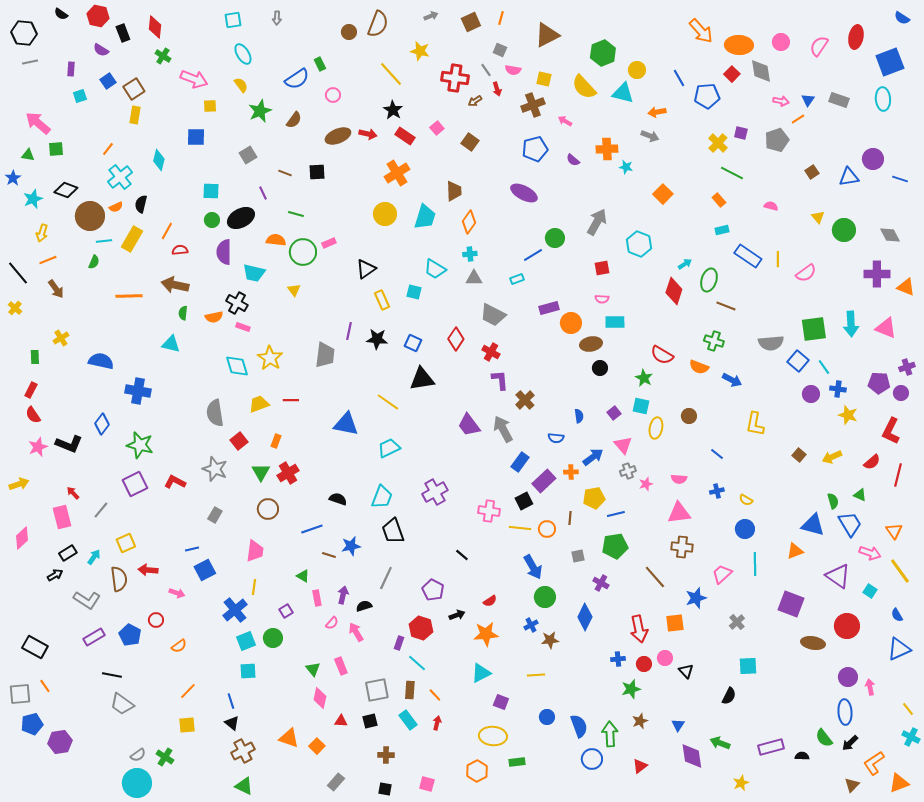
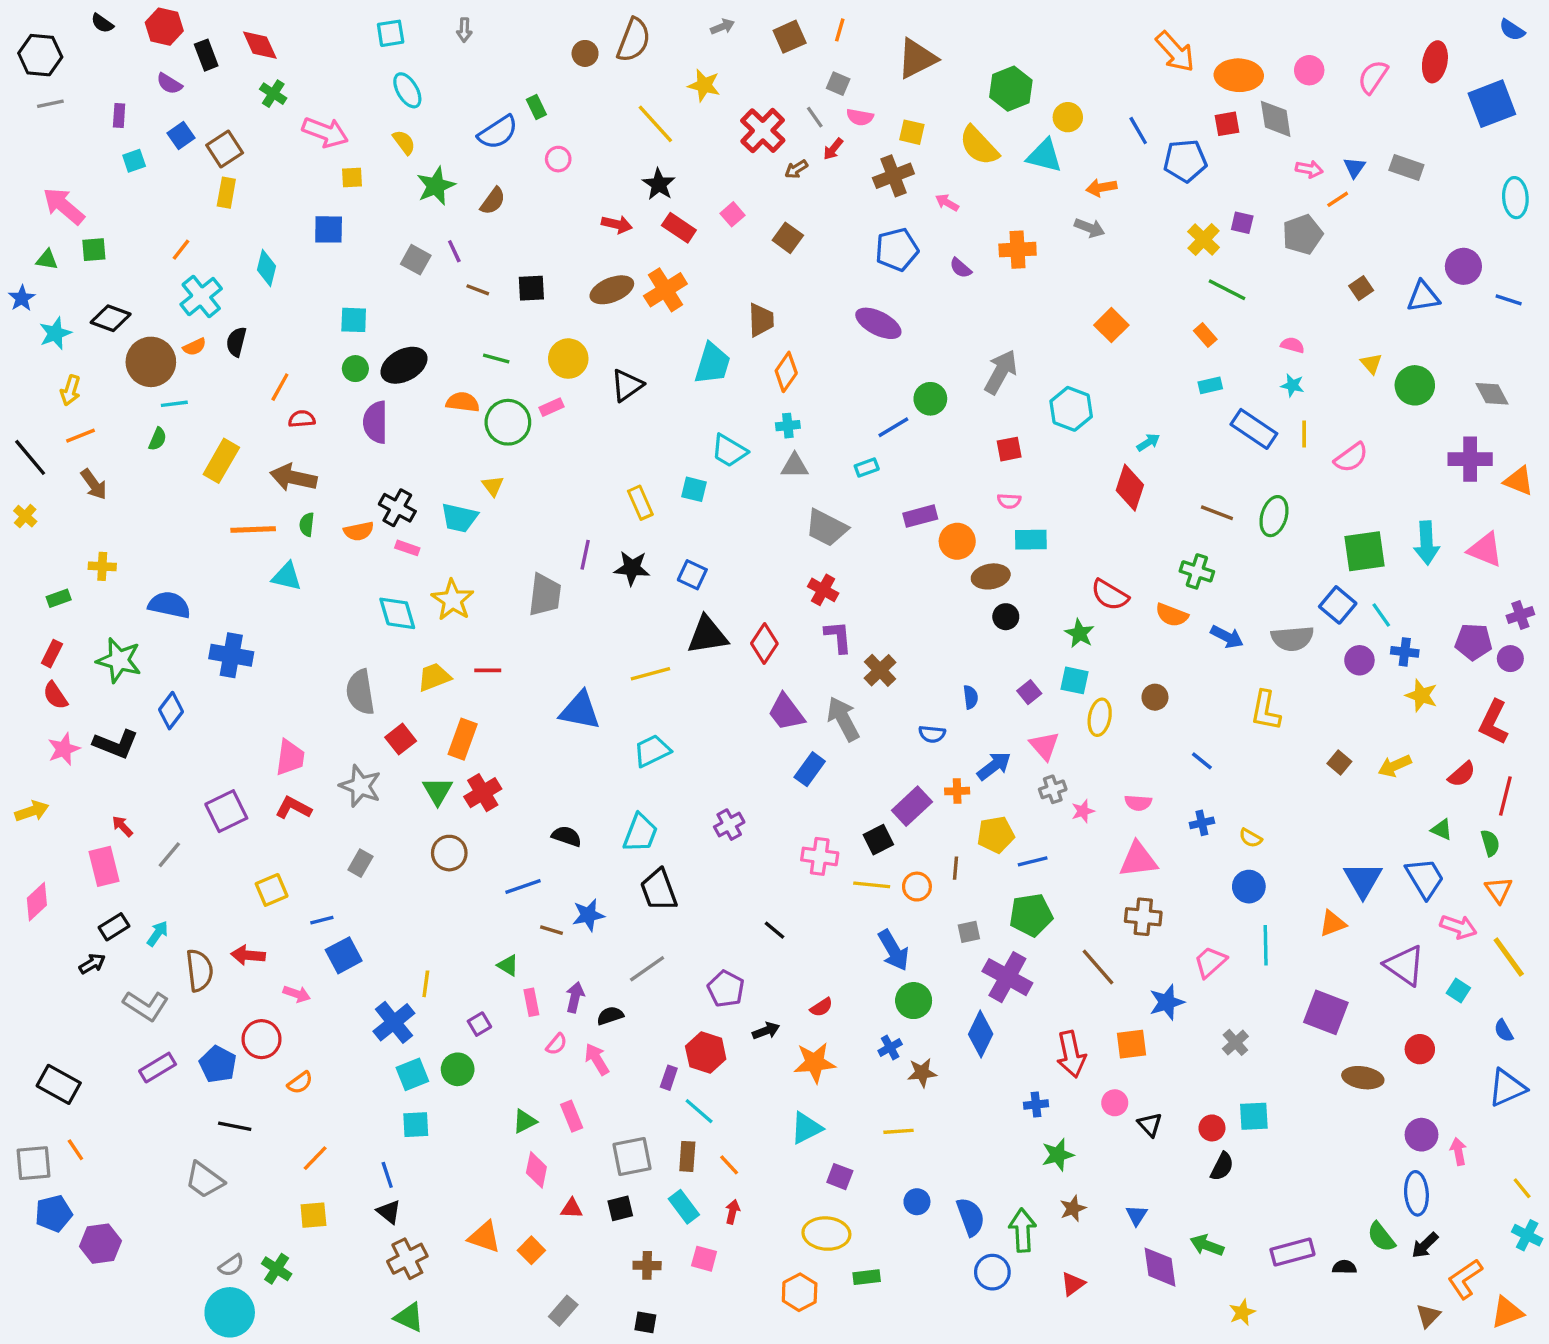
red diamond: (155, 27) -> (260, 45), turned -30
red square: (732, 74) -> (1227, 124), turned 35
red cross: (455, 78) -> (763, 131), turned 36
red arrow: (497, 89) -> (833, 149), turned 56
cyan ellipse: (883, 99) -> (1515, 198), moved
brown ellipse: (338, 136) -> (612, 290), moved
gray square: (248, 155) -> (416, 260), turned -30
cyan star: (626, 167) -> (1292, 385), moved
purple line: (263, 193) -> (454, 251), moved
yellow circle: (385, 214) -> (568, 359), moved
yellow rectangle: (132, 239) -> (221, 461), moved
black triangle: (366, 269) -> (627, 385), moved
cyan trapezoid: (254, 273) -> (459, 518), moved
green ellipse: (709, 280) -> (1274, 516), moved
orange line: (129, 296) -> (253, 530), moved
yellow cross: (61, 338) -> (102, 566), turned 35
red diamond: (456, 339) -> (764, 644), moved
gray semicircle: (771, 343) -> (1292, 638), moved
green rectangle: (35, 357) -> (59, 598), turned 72
yellow line: (388, 402) -> (650, 674), turned -50
orange rectangle: (276, 441) -> (463, 739), size x1.6
green star: (140, 445) -> (119, 660), moved
blue rectangle: (520, 462) -> (810, 769), moved
purple cross: (435, 492) -> (729, 825), size x0.7
green semicircle: (833, 501) -> (1490, 843), moved
blue triangle: (813, 525) -> (1363, 880), turned 45
yellow square: (126, 543) -> (272, 890), moved
pink trapezoid: (255, 551) -> (290, 757), moved
gray line: (386, 578) -> (647, 969), turned 30
purple cross: (601, 583) -> (1007, 977), size x1.8
red circle: (156, 620) -> (262, 1039), size x1.5
red circle: (847, 626) -> (1420, 1049), size x0.7
red circle: (644, 664) -> (1212, 1128), moved
green triangle: (313, 669) -> (525, 1121), turned 42
black line: (112, 675) -> (235, 1126), moved
pink square: (427, 784) -> (704, 1259), moved

